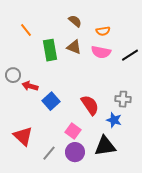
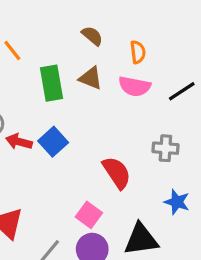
orange semicircle: (103, 31) -> (138, 52), turned -88
gray cross: (123, 99) -> (165, 148), moved
blue square: (51, 101) -> (53, 142), moved
blue star: (114, 120) -> (177, 202), moved

